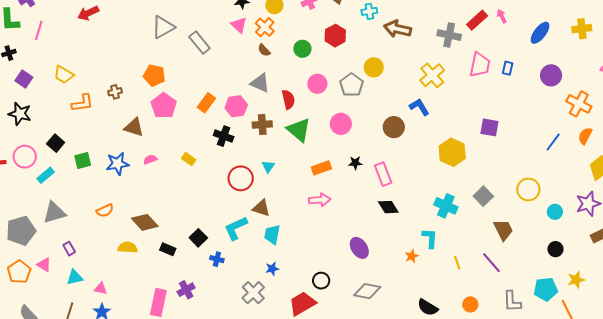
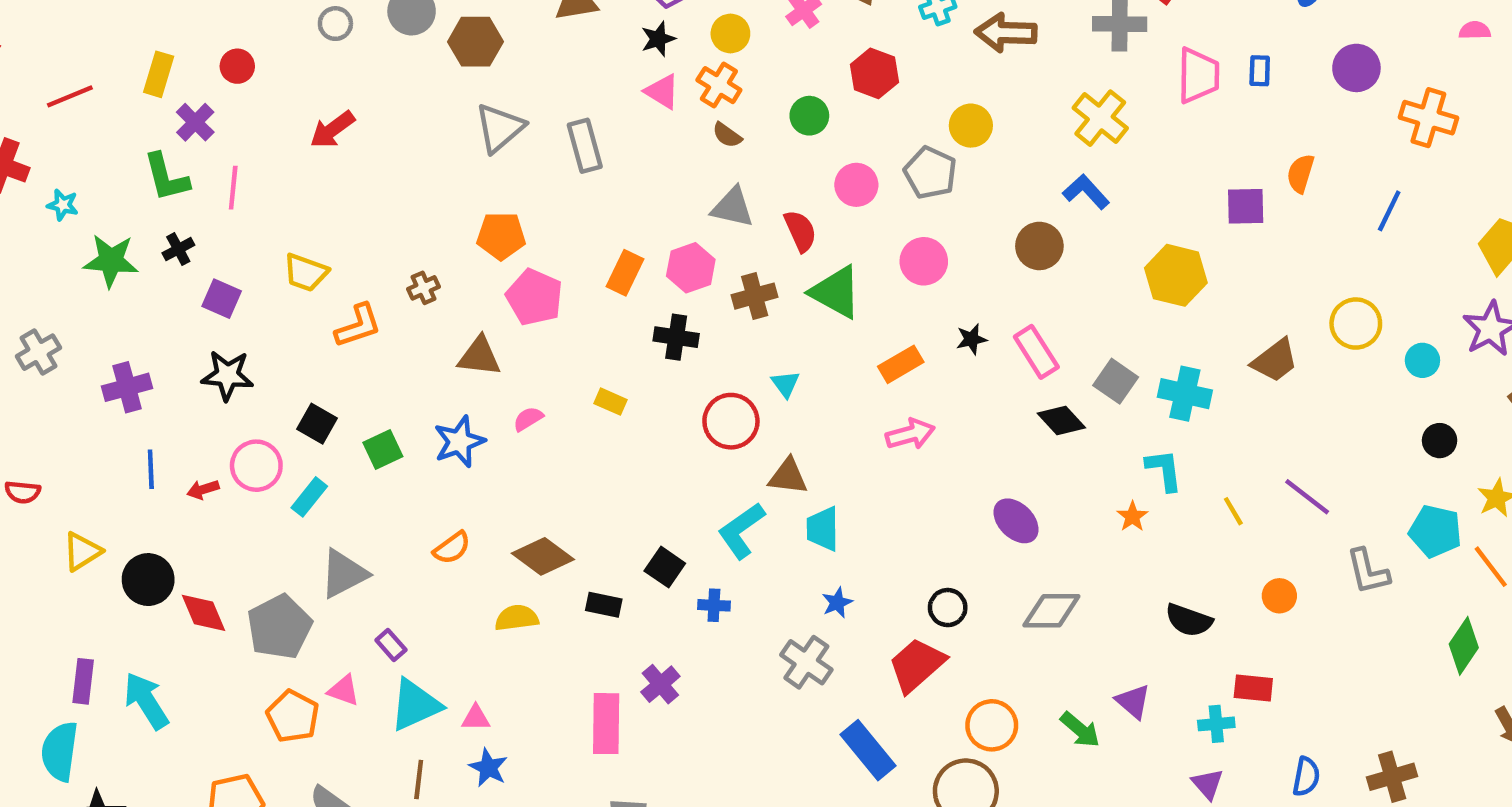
gray rectangle: (199, 43) -> (585, 146), turned 35
orange semicircle: (585, 136) -> (1300, 173), moved
gray square: (483, 196) -> (1116, 381), moved
brown trapezoid: (503, 230) -> (1275, 360), moved, turned 90
cyan triangle: (75, 277) -> (415, 705), size x1.5
cyan pentagon: (546, 289) -> (1435, 531), turned 30

